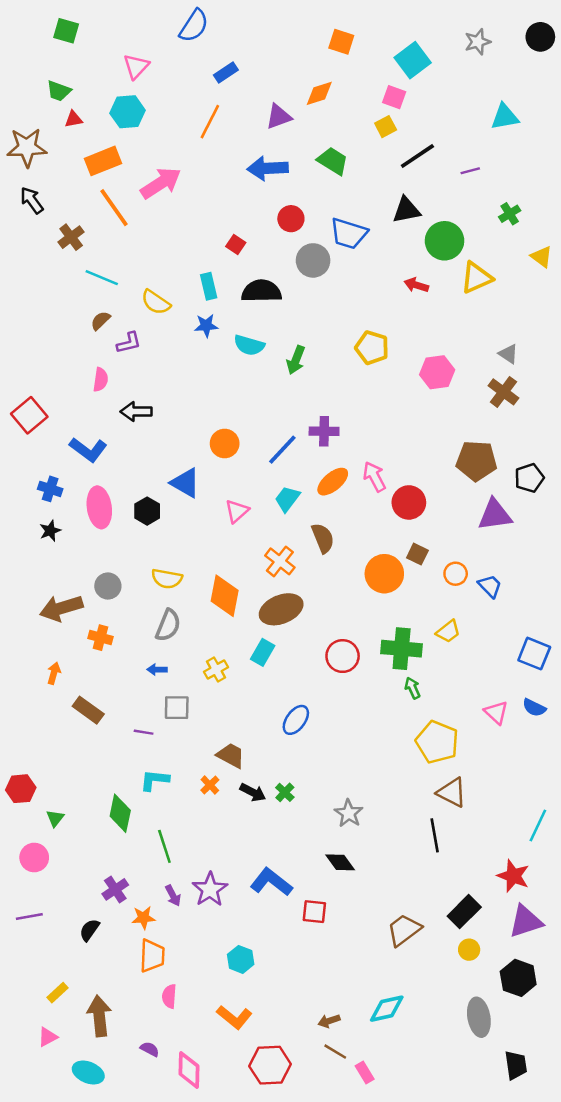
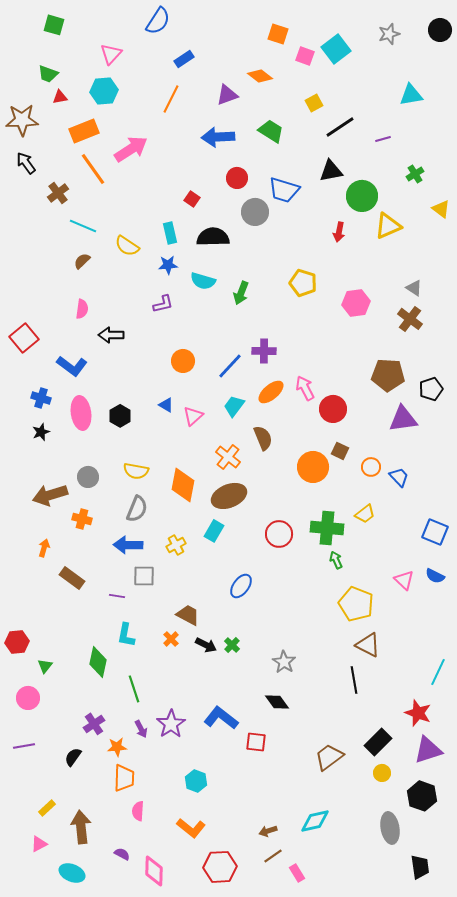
orange diamond: (319, 93) -> (260, 76), turned 55
pink square: (394, 97) -> (305, 56), moved
red arrow: (416, 285) -> (339, 232), turned -96
purple L-shape: (129, 343) -> (163, 304), moved
blue triangle: (185, 483) -> (166, 405), moved, size x0.6
blue arrow: (157, 670) -> (128, 545), size x1.8
cyan L-shape: (155, 780) -> (126, 635), turned -85
brown line: (335, 1052) -> (273, 856), turned -66

